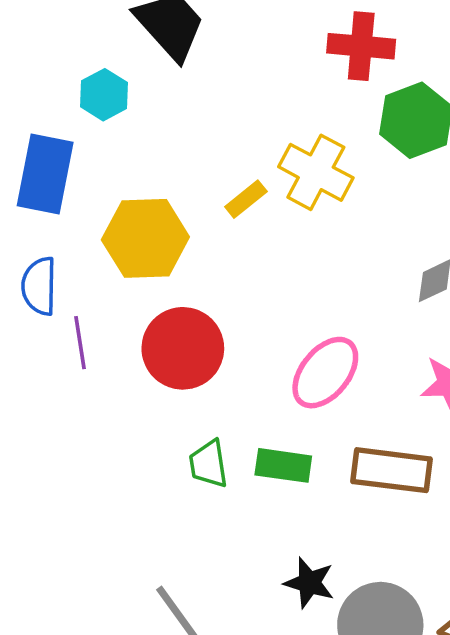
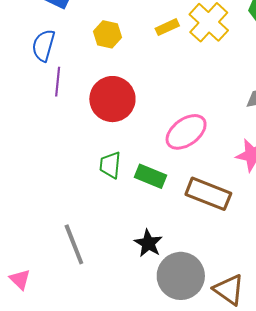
yellow hexagon: (145, 238) -> (108, 34), size x0.6

